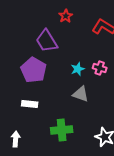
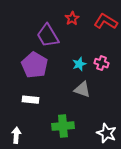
red star: (66, 16) -> (72, 18), moved

